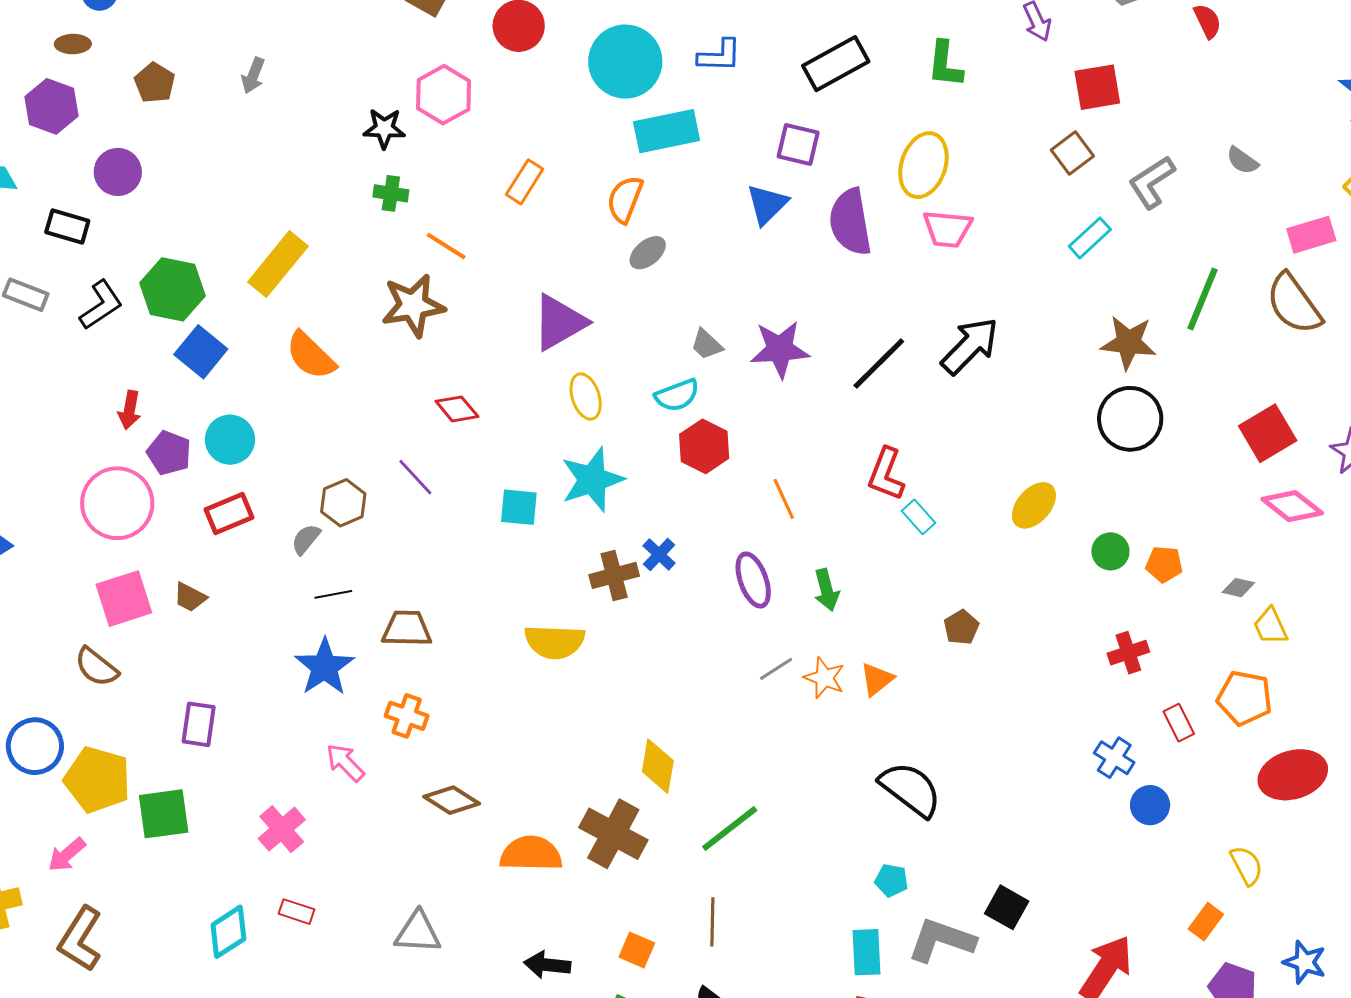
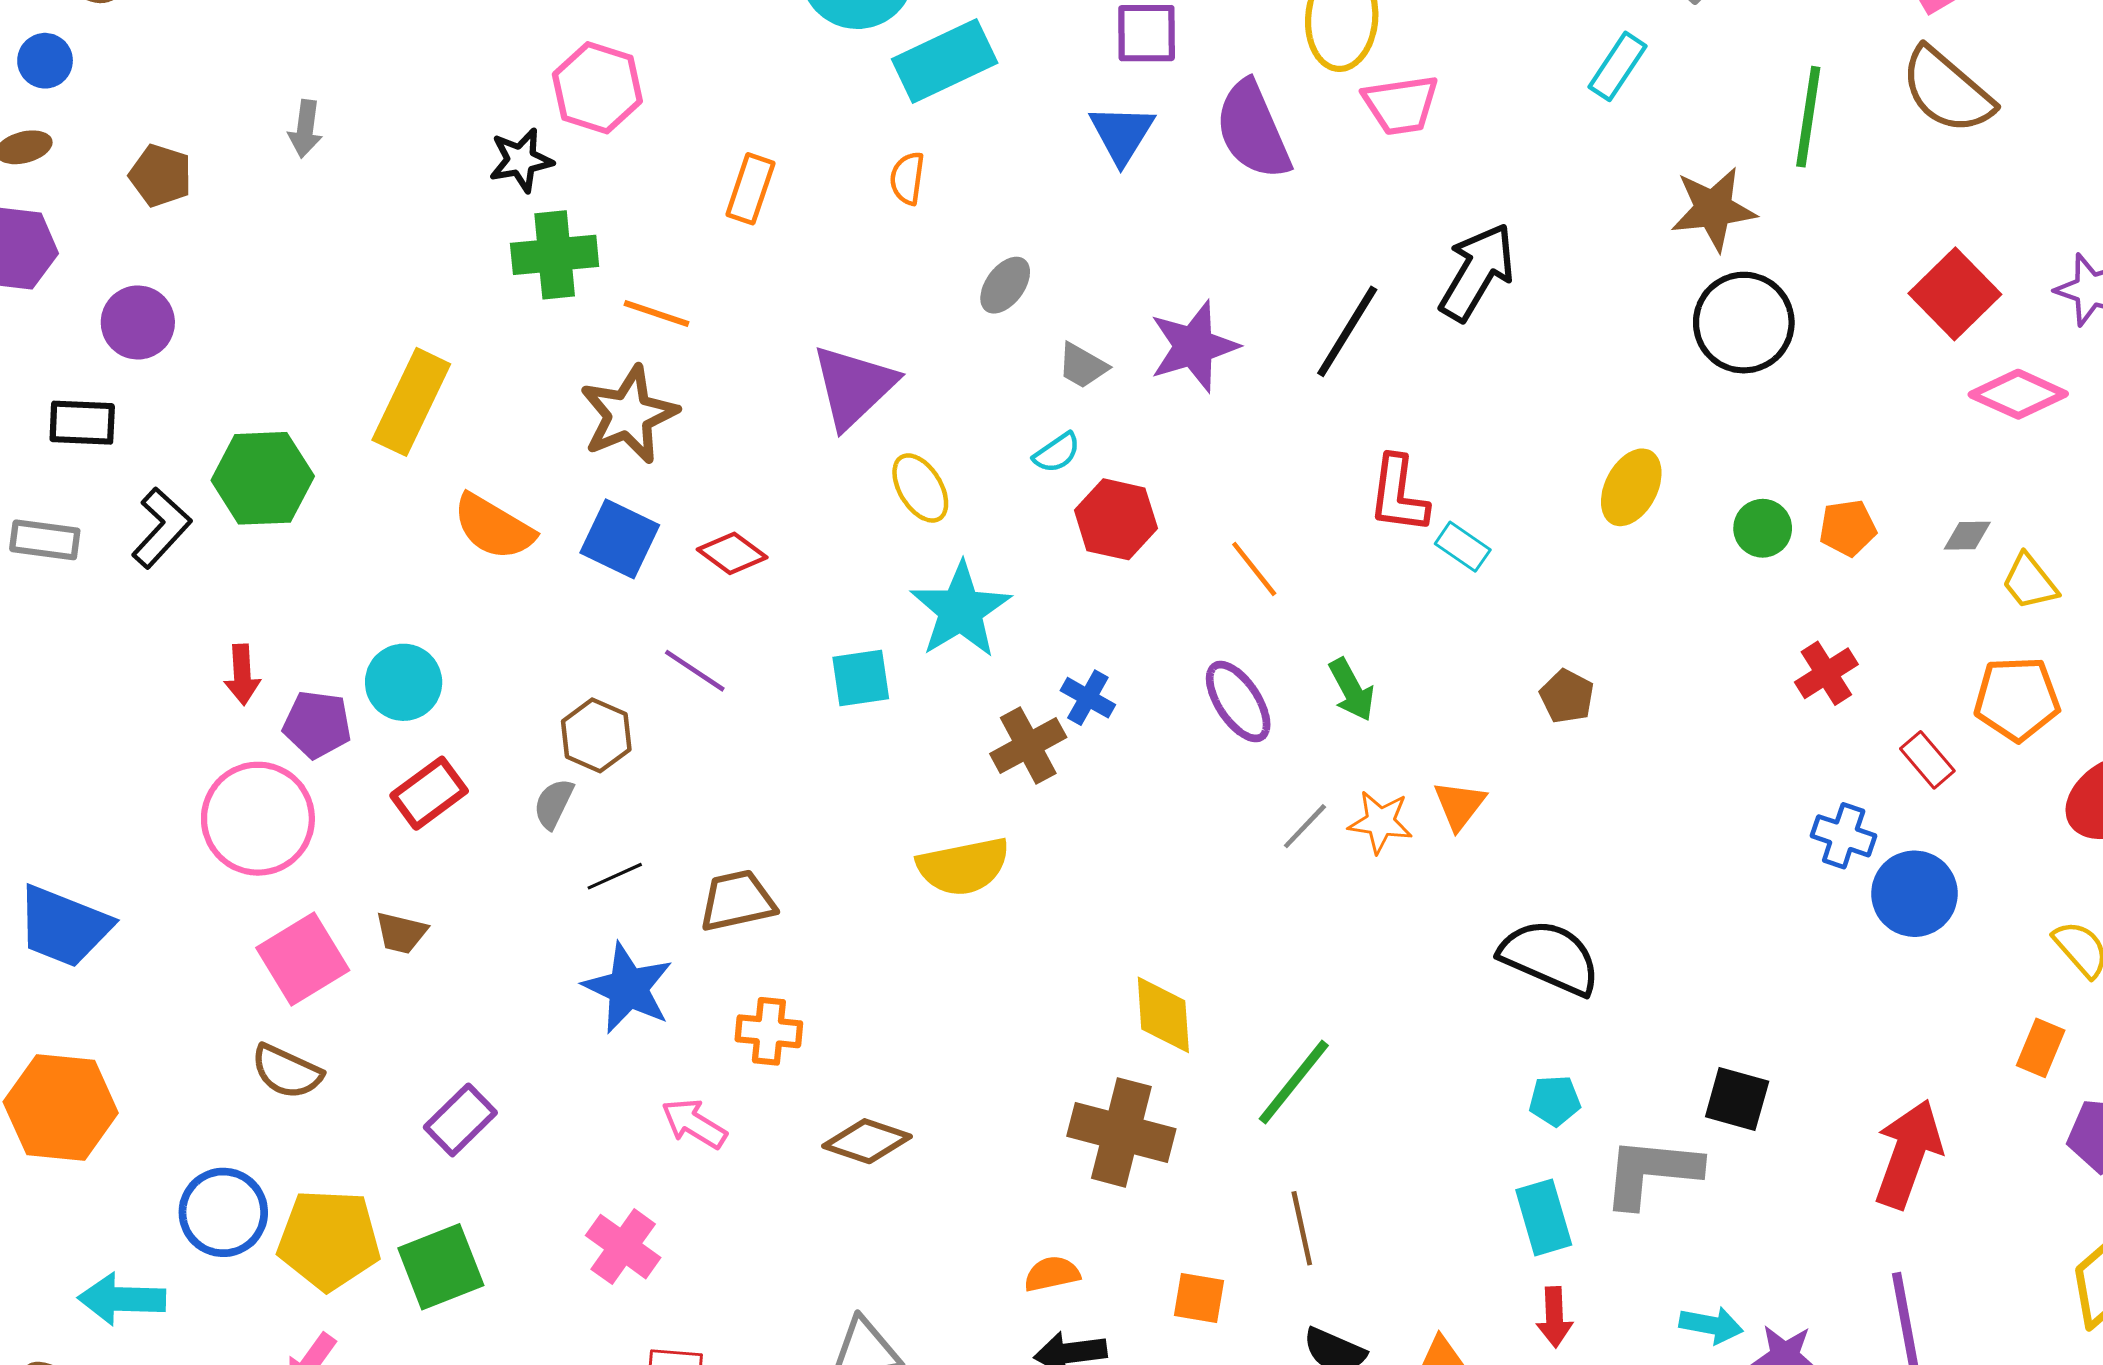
green cross: (391, 193) -> (555, 255), size x1.6
orange semicircle: (625, 199) -> (907, 178), size x0.7
gray ellipse: (648, 253) -> (1005, 285), moved
blue square: (201, 352) -> (620, 539), moved
cyan semicircle: (677, 395) -> (1057, 453), size x0.7
purple rectangle: (199, 724) -> (460, 1120), turned 51
blue circle: (1150, 805) -> (1914, 894), size x1.4
orange semicircle: (531, 854) -> (1052, 1274), moved, size x0.6

